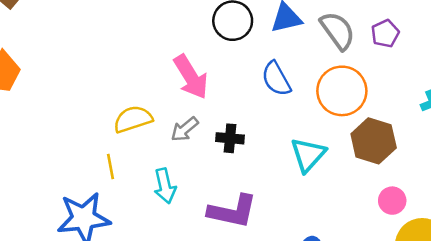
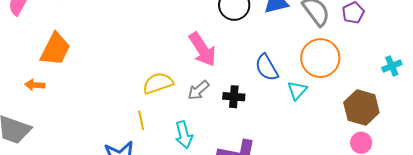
blue semicircle: (276, 79) -> (267, 67), moved
brown hexagon: (374, 141) -> (361, 108), moved
cyan triangle: (308, 155) -> (297, 90), moved, size x0.7

